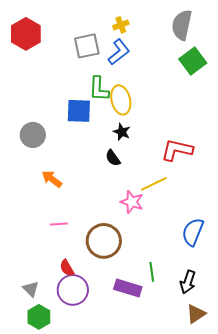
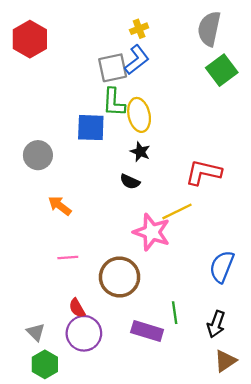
gray square: (87, 46) -> (113, 68), moved
black semicircle: (113, 158) -> (130, 182), turned -30
pink star: (132, 202) -> (152, 232), size x1.4

